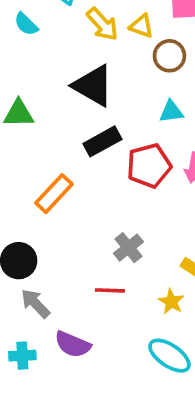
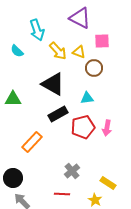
cyan triangle: (171, 112) -> (87, 98), moved

